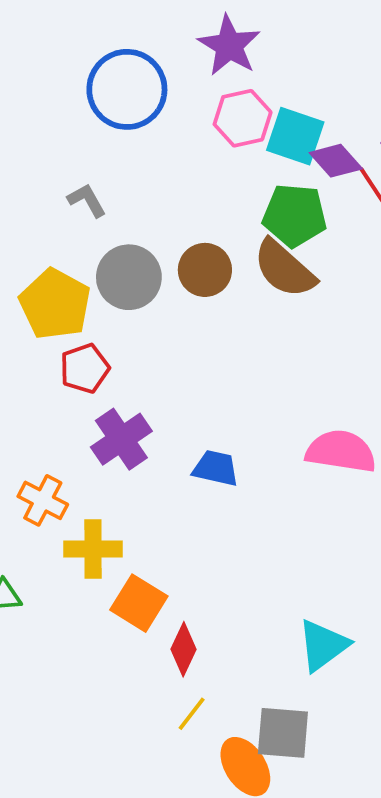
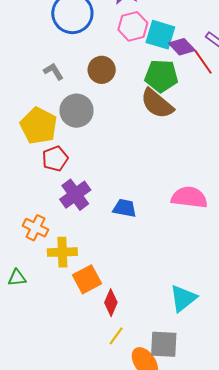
brown circle: (205, 270) -> (102, 70), moved
orange square: (139, 603) -> (87, 279), turned 32

